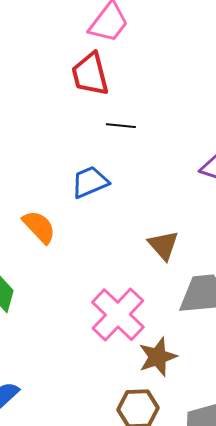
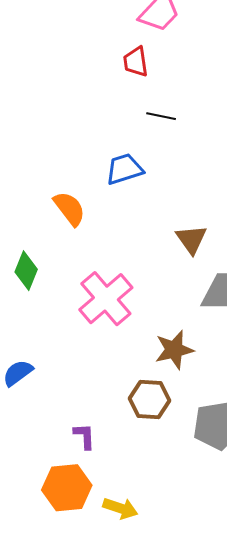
red trapezoid: (90, 74) -> (136, 62), size x0.7
pink cross: (118, 315) -> (106, 299), moved

